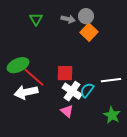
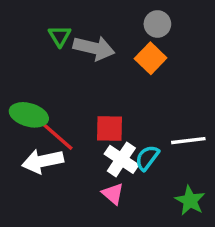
gray circle: (86, 16) -> (157, 24), moved
gray arrow: (68, 19) -> (94, 48), moved, size x1.6
green ellipse: (18, 65) -> (29, 115), turned 40

